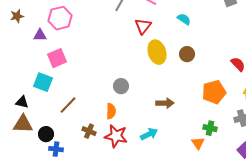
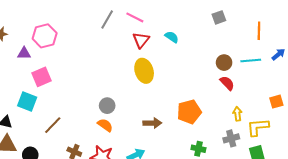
red triangle: (143, 26) -> (141, 40), moved
brown circle: (187, 54) -> (224, 63), moved
orange pentagon: (214, 92) -> (189, 112), moved
orange semicircle: (111, 111) -> (105, 125), moved, turned -56

